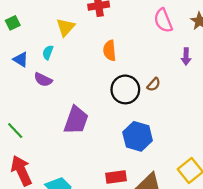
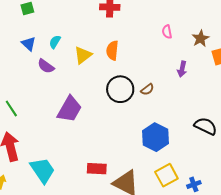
pink semicircle: (163, 20) -> (167, 32), size x0.6
yellow triangle: (66, 27) -> (83, 55), moved
blue hexagon: (138, 136) -> (156, 137), moved

